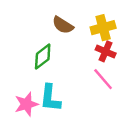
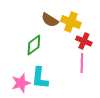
yellow cross: (103, 28) -> (71, 22), moved, turned 36
pink line: (103, 79) -> (82, 63), turned 42

